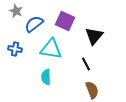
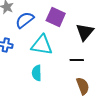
black line: (86, 64) -> (77, 60), turned -64

